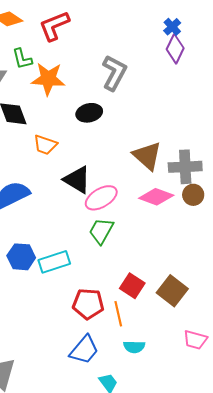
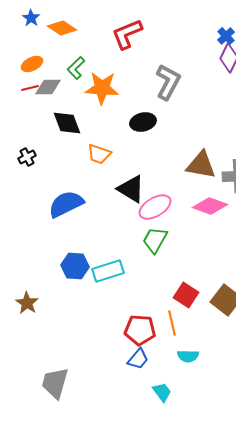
red L-shape: (54, 26) -> (127, 34), moved
green L-shape: (22, 59) -> (76, 68), turned 60
brown triangle: (147, 156) -> (201, 165), turned -32
red pentagon: (88, 304) -> (140, 330), moved
blue trapezoid: (84, 350) -> (138, 359), size x0.7

